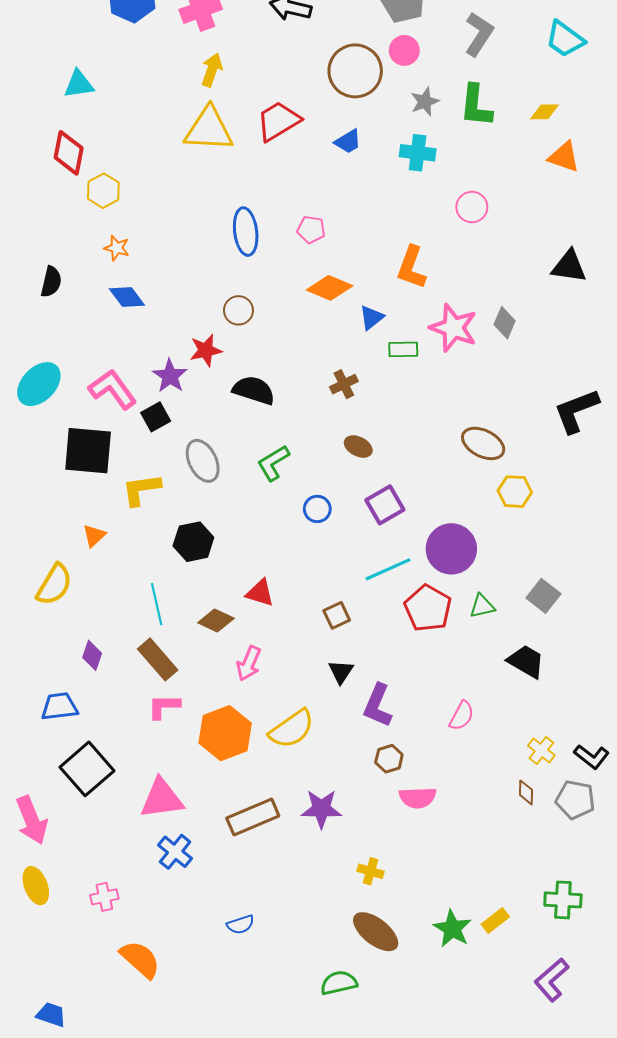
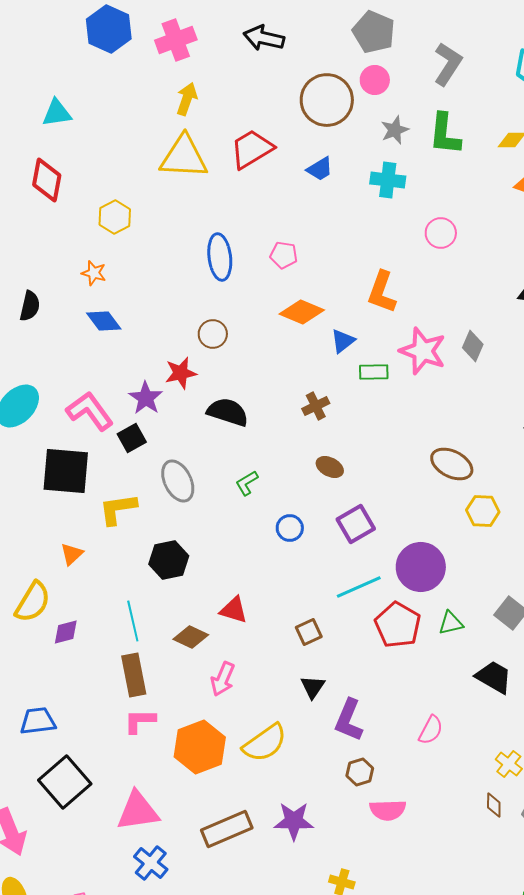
yellow hexagon: (103, 191) -> (115, 217), moved
green L-shape: (273, 463) -> (247, 483), size x0.7
purple diamond: (92, 655) -> (66, 632), moved, turned 56
brown rectangle: (158, 659) -> (134, 675), turned 30

